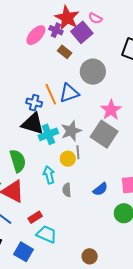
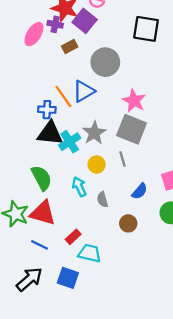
brown rectangle: (65, 52) -> (70, 46), turned -56
gray line: (78, 152) -> (122, 159), moved
brown circle: (90, 256) -> (128, 223), moved

